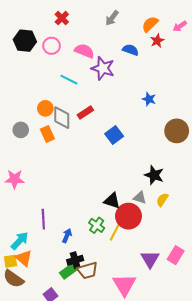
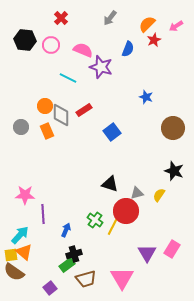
blue semicircle: (131, 50) -> (128, 49), turned 91
black star: (154, 175) -> (174, 171), moved
pink star: (15, 179) -> (25, 195), moved
gray triangle: (140, 198) -> (137, 193), turned -32
black triangle: (112, 201) -> (110, 184), moved
brown trapezoid: (87, 270) -> (86, 279), moved

